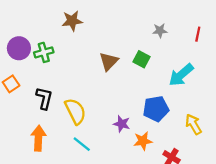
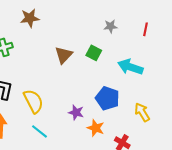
cyan arrow: (181, 75) -> (130, 67), turned 60
blue pentagon: (156, 109) -> (107, 98), turned 30
orange star: (143, 141) -> (96, 128), turned 30

